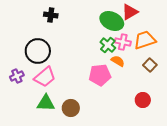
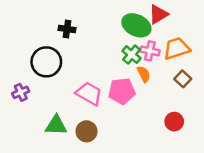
black cross: (51, 15) -> (67, 29), moved
orange semicircle: (118, 61) -> (144, 74), turned 32
pink trapezoid: (45, 77) -> (89, 94), moved, turned -110

